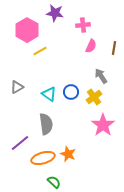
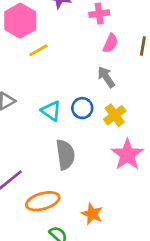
gray arrow: (101, 76) -> (106, 77), moved
gray semicircle: (46, 124) -> (65, 155), moved
orange star: (68, 154) -> (92, 214), moved

